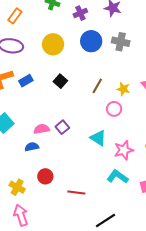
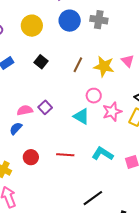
yellow star: (123, 89) -> (104, 66), size x1.5
pink circle: (114, 109) -> (94, 96), moved
blue semicircle: (32, 147) -> (16, 128), turned -32
pink star: (124, 150) -> (112, 112), moved
red line: (76, 192) -> (65, 155), moved

